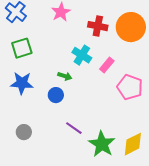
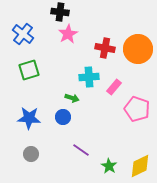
cyan cross: (82, 55) -> (89, 77), turned -36
blue star: (22, 83) -> (29, 118), moved
green star: (102, 144) -> (109, 166), size x0.6

